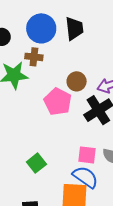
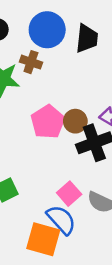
brown circle: (77, 81) -> (75, 121), moved
pink square: (87, 155) -> (69, 194), turned 30

